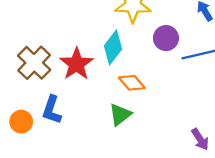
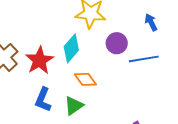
blue L-shape: (52, 110) -> (43, 100), moved

